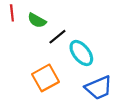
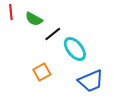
orange square: (46, 78) -> (42, 72), size x0.7

